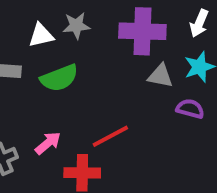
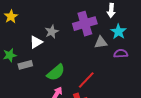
green semicircle: (59, 78) -> (56, 72), moved

